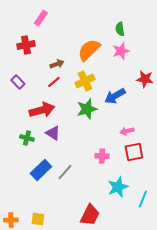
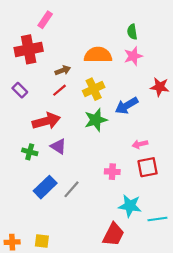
red cross: (26, 45) -> (29, 49), size x1.4
orange semicircle: (89, 50) -> (98, 55), turned 45
cyan star: (118, 187) -> (130, 206), turned 30
cyan line: (143, 199) -> (157, 219), turned 60
red trapezoid: (90, 215) -> (113, 234), moved

